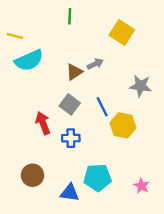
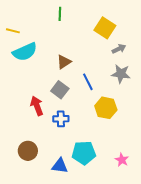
gray arrow: (95, 64) -> (119, 49), moved
blue line: (102, 107) -> (88, 82), moved

